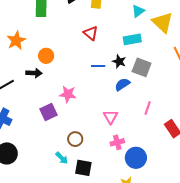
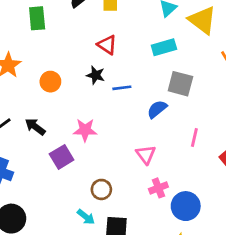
black star: (119, 61) -> (96, 75), moved
black arrow: (34, 73) -> (35, 127), moved, turned -140

